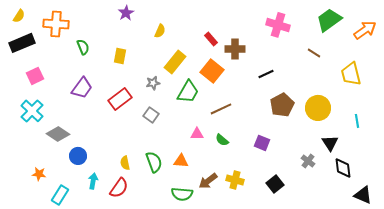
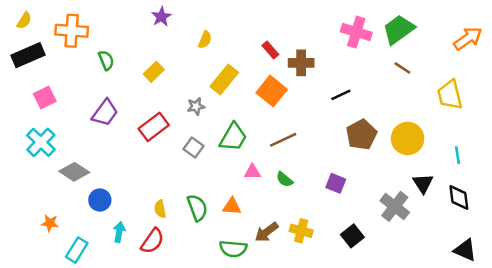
green trapezoid: (329, 20) -> (399, 29), moved
yellow rectangle: (120, 56) -> (154, 72), turned 35
green trapezoid: (188, 92) -> (233, 137), moved
gray cross: (308, 161) -> (395, 206), size x1.6
black diamond: (343, 168) -> (459, 197), moved

